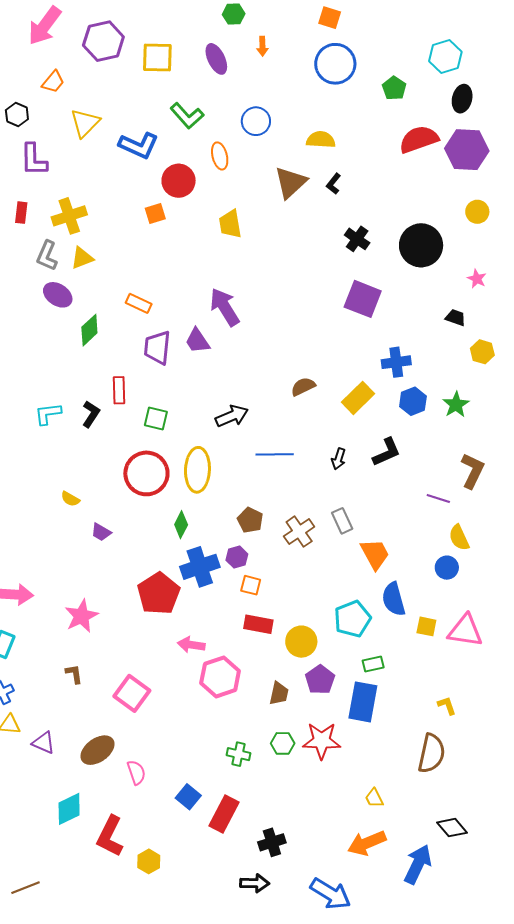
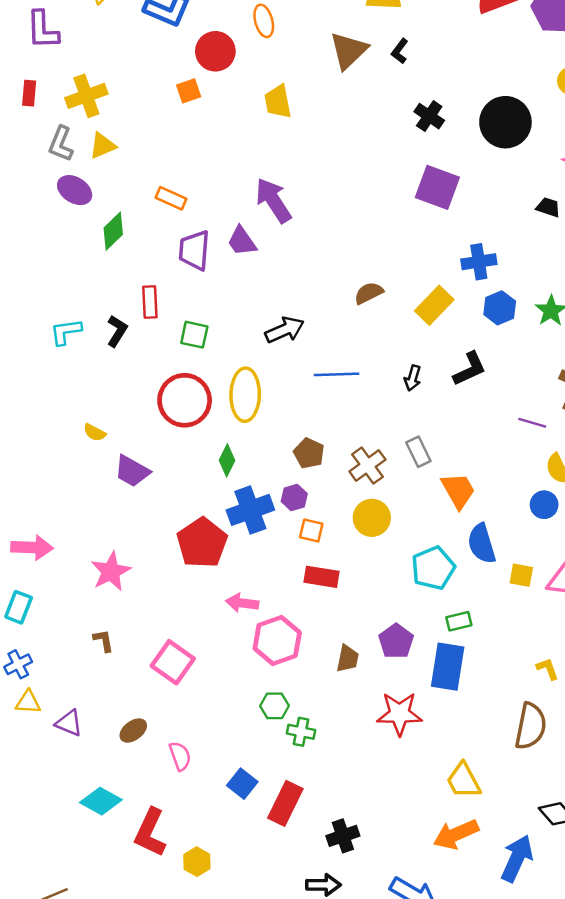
purple trapezoid: (101, 532) -> (132, 471), size x1.5
yellow circle: (301, 642) -> (372, 518), moved
green hexagon: (283, 743) -> (274, 706), moved
brown ellipse: (98, 750) -> (133, 731), size x0.7
yellow trapezoid: (374, 798) -> (463, 781), size x1.6
cyan diamond: (69, 809) -> (101, 801), turned 56

